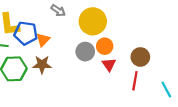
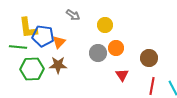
yellow circle: (93, 21) -> (105, 25), size x0.6
red triangle: (109, 65) -> (122, 75), moved
red line: (135, 81) -> (152, 86), moved

